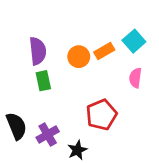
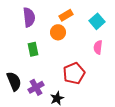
purple semicircle: (38, 51) -> (29, 17), moved
orange rectangle: (104, 51) -> (66, 15), moved

